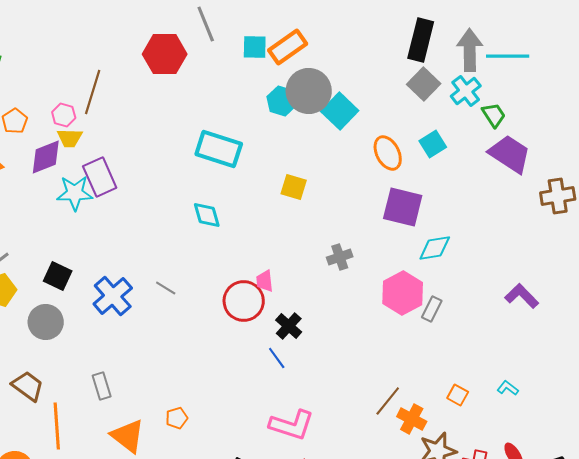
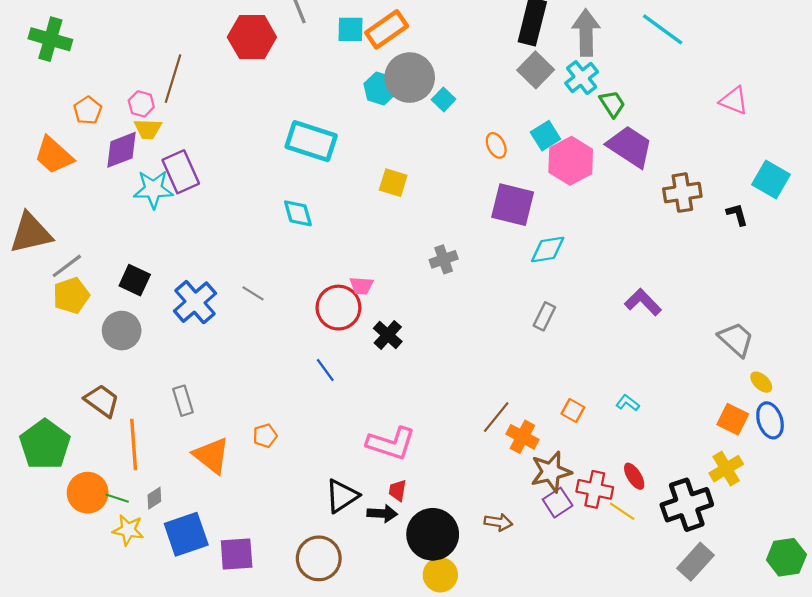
cyan line: (508, 56) -> (663, 29), moved, turned 36
cyan square: (340, 111) -> (444, 99), size x0.6
orange ellipse: (388, 153) -> (496, 145), size x0.7
pink trapezoid: (265, 281) -> (361, 286), turned -80
pink hexagon: (403, 293) -> (571, 161), moved
blue line: (277, 358) -> (325, 370), moved

